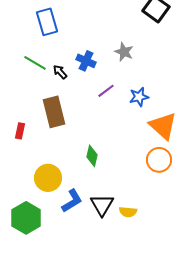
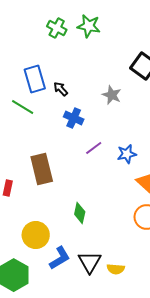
gray star: (124, 52) -> (112, 95), moved
green line: (35, 63) -> (23, 107), moved
black arrow: (60, 72) -> (61, 89), moved

